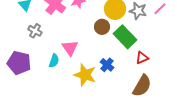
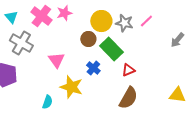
gray cross: (35, 31) -> (21, 43), size x1.6
cyan semicircle: (54, 61) -> (47, 102), moved
blue cross: (107, 65) -> (93, 68), moved

